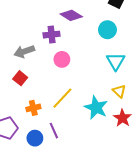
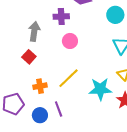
gray arrow: (24, 51) -> (34, 31), turned 114
cyan star: (96, 108) -> (100, 89), turned -30

